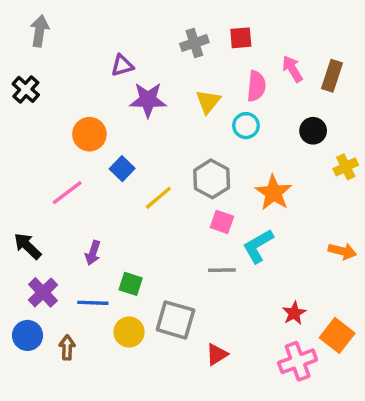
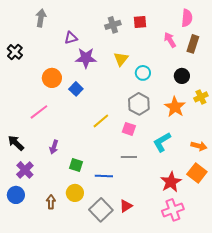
gray arrow: (40, 31) -> (41, 18), moved
pink semicircle: (256, 86) -> (187, 18), moved
blue square: (122, 169) -> (76, 89), moved
gray hexagon: (212, 179) -> (139, 104), moved
orange star: (274, 193) -> (175, 107), moved
yellow line: (158, 198) -> (101, 121), moved
cyan L-shape: (258, 246) -> (162, 142), moved
blue line: (93, 303) -> (104, 176), moved
red star: (294, 313) -> (171, 182), size x1.5
gray square: (175, 320) -> (101, 210), moved, turned 30
orange square: (337, 335) -> (197, 173), moved
brown arrow: (67, 347) -> (51, 202), moved

